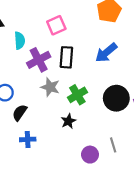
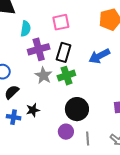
green cross: (77, 95) -> (66, 76), moved
black circle: (116, 98) -> (77, 109), moved
black star: (68, 121) -> (33, 110), moved
purple circle: (90, 155) -> (66, 132), moved

